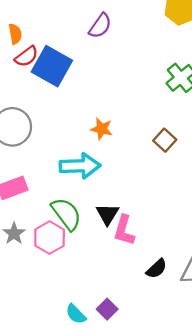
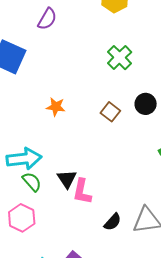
cyan arrow: (80, 166) -> (24, 159), moved
green semicircle: (66, 214) -> (32, 182), size x0.7
pink hexagon: (50, 238) -> (22, 218), moved

